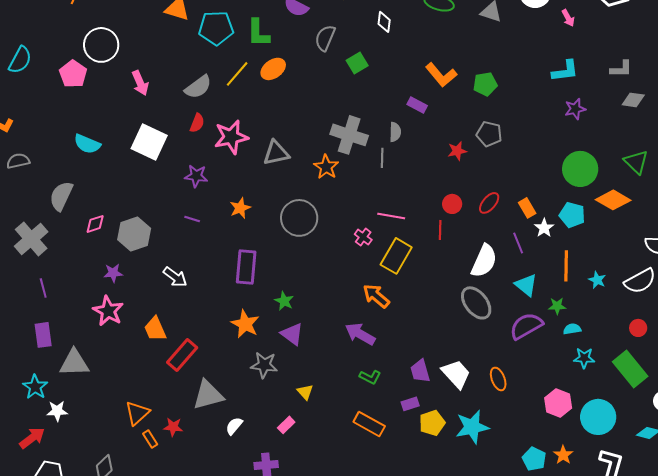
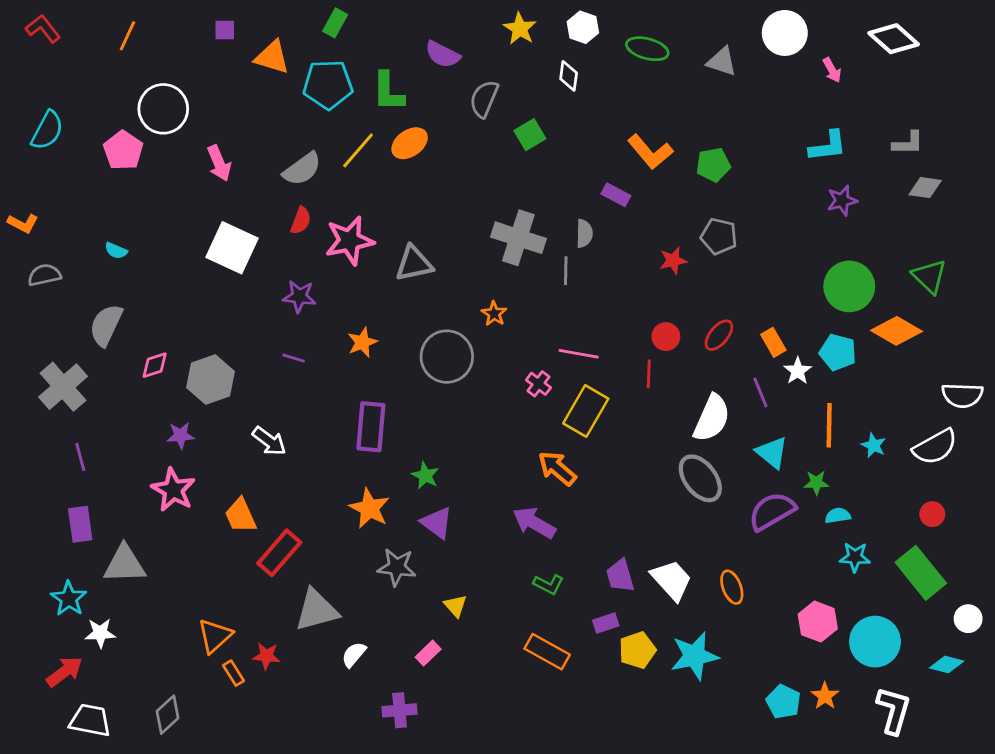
cyan semicircle: (87, 144) -> (116, 251), moved, size x0.6
orange star: (326, 167) -> (494, 314), moved, size x0.7

